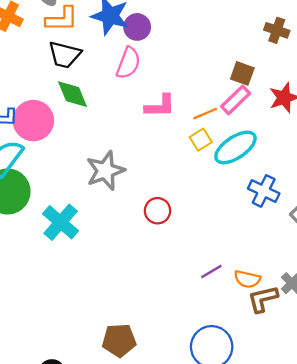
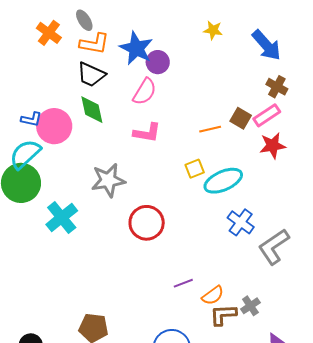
pink rectangle: (236, 100) -> (267, 115), moved
pink L-shape: (160, 106) -> (147, 133), moved
orange line: (205, 114) -> (210, 129), moved
red circle: (157, 211) -> (147, 223), size x1.5
orange semicircle: (247, 279) -> (213, 295), turned -60

